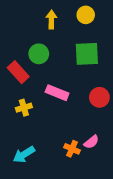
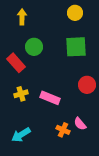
yellow arrow: (51, 19) -> (22, 17), moved
pink rectangle: (57, 93) -> (50, 98), moved
pink semicircle: (91, 142) -> (80, 124), turned 88

